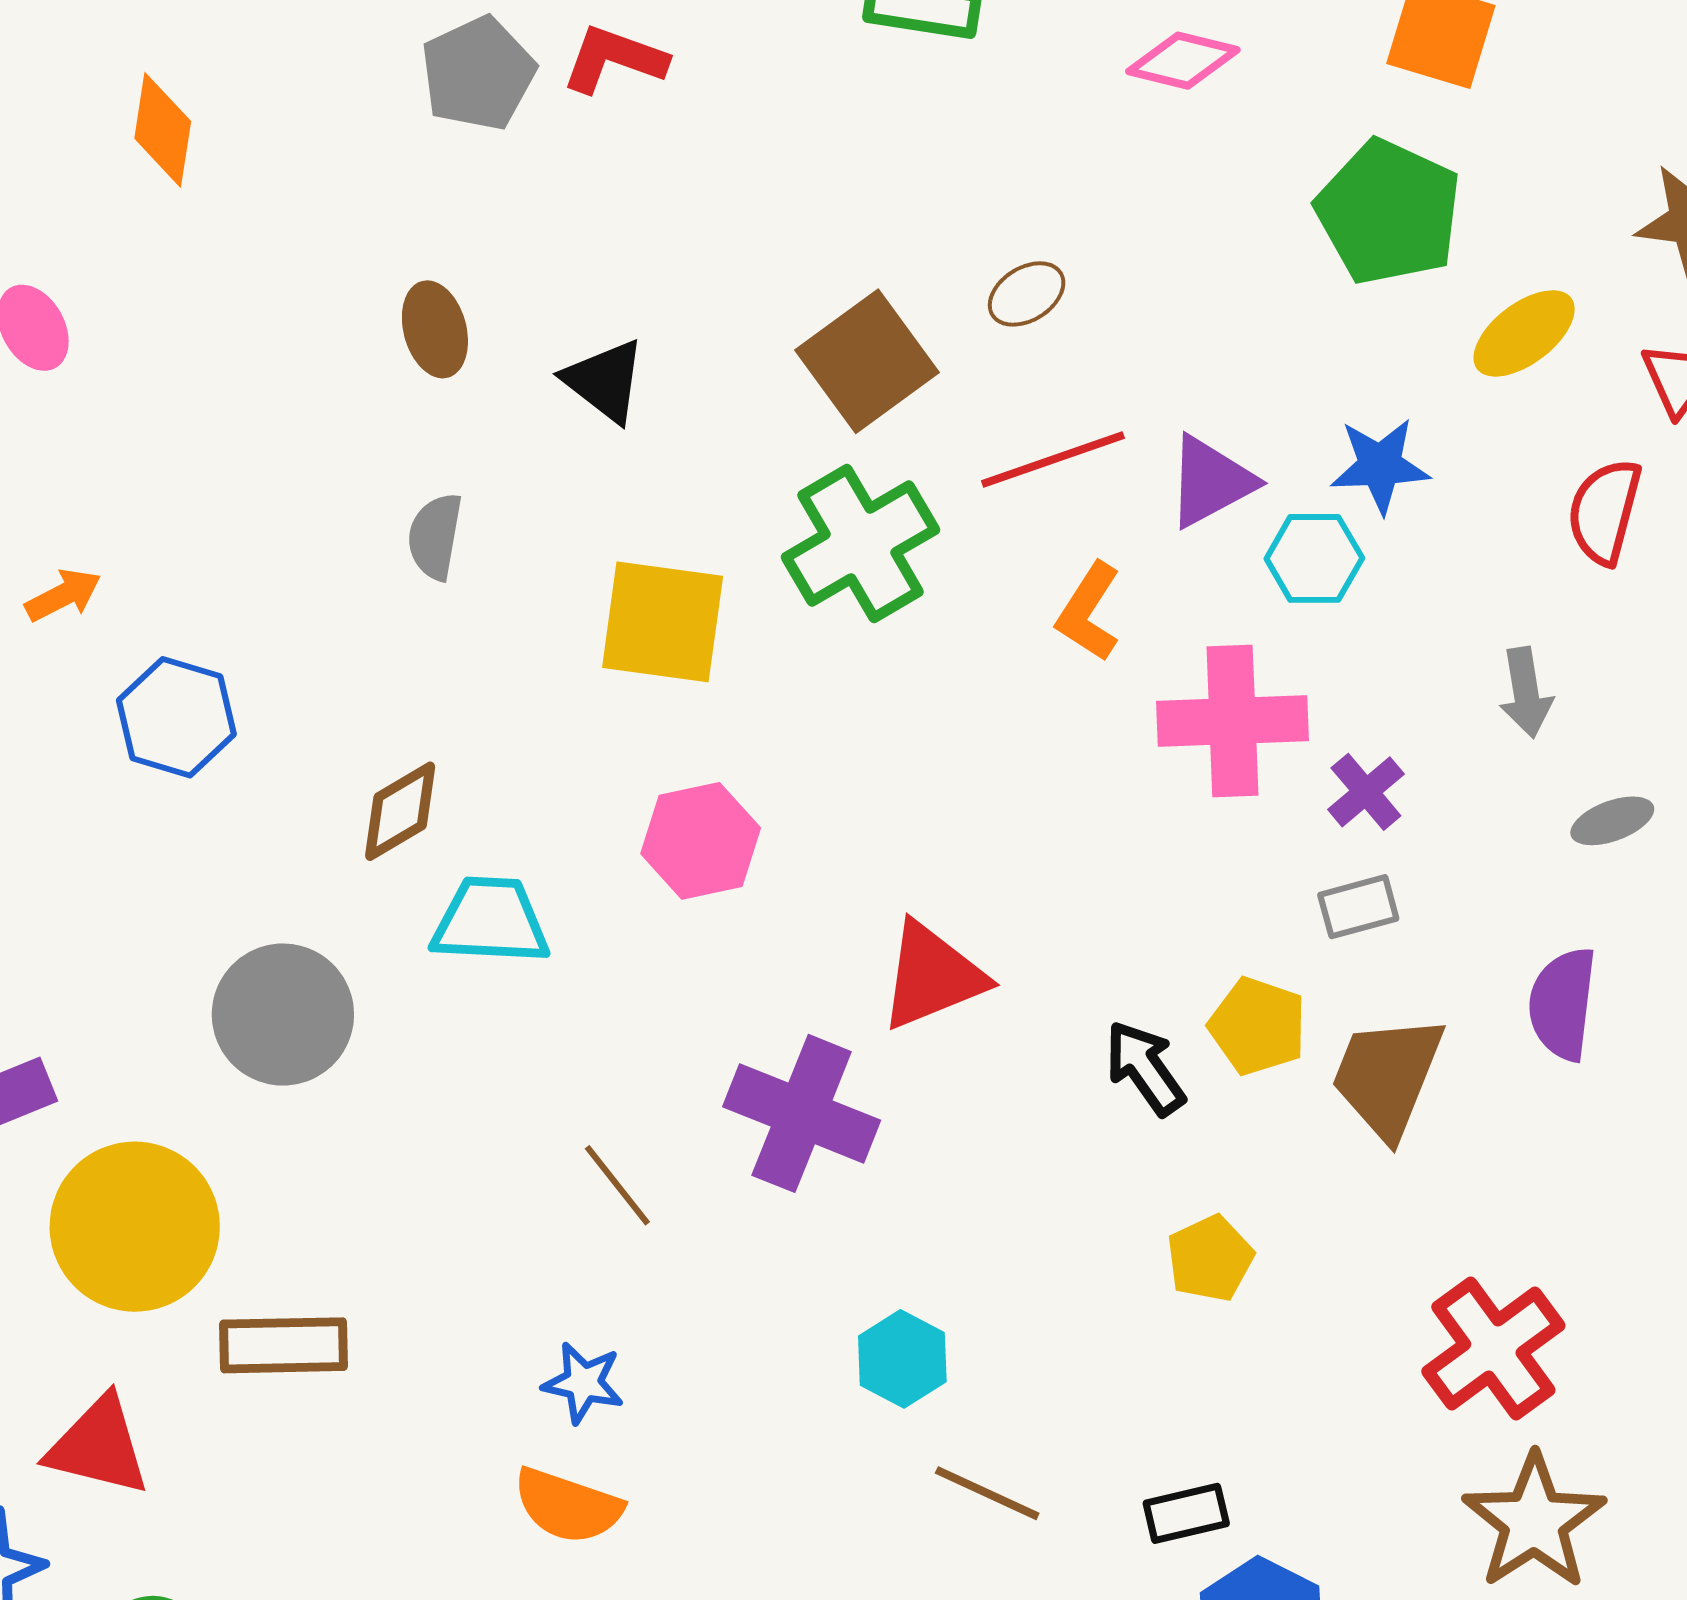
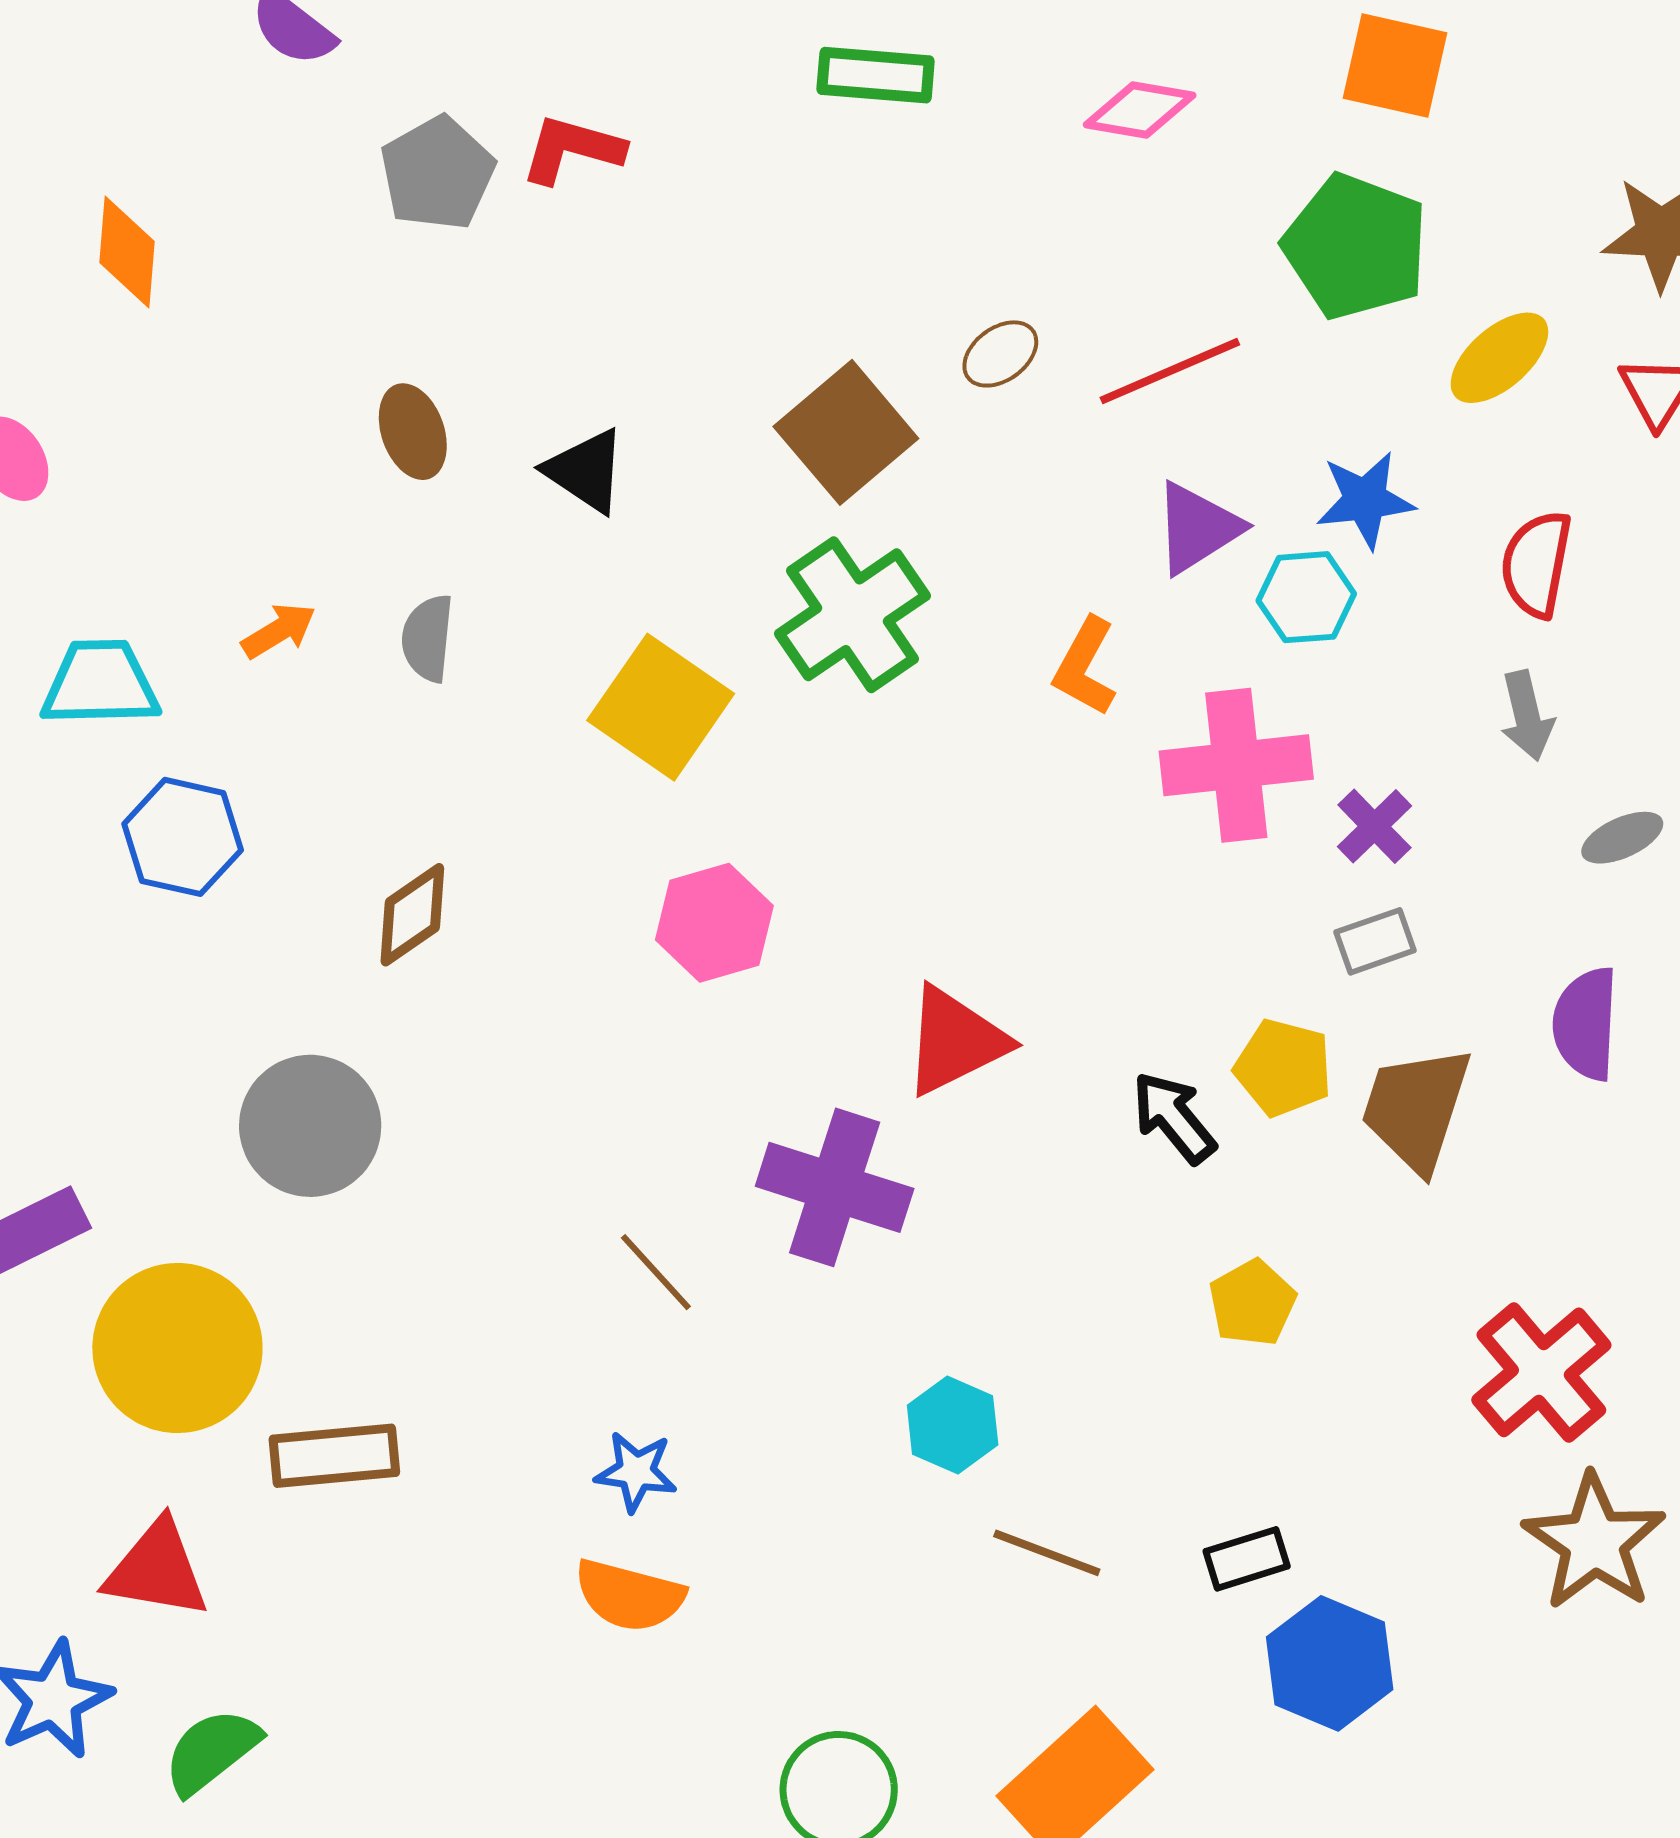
red line: (1053, 459) -> (1170, 371), moved
red semicircle: (1605, 511) -> (1536, 564), moved
orange arrow: (63, 595) -> (279, 631), moved
yellow square: (663, 622) -> (661, 707), turned 31
cyan trapezoid: (490, 921) -> (100, 683), moved

